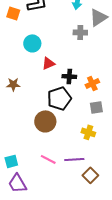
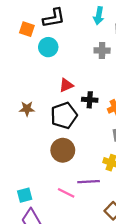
cyan circle: (32, 43) -> (48, 47), moved
black pentagon: (59, 98) -> (64, 115), moved
purple line: (74, 159) -> (89, 182), moved

